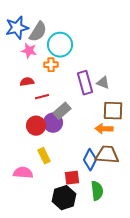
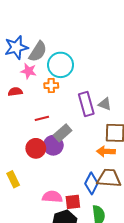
red semicircle: (27, 82) -> (15, 92), moved
yellow rectangle: (44, 156) -> (13, 179), moved
pink semicircle: (23, 173) -> (52, 197), moved

